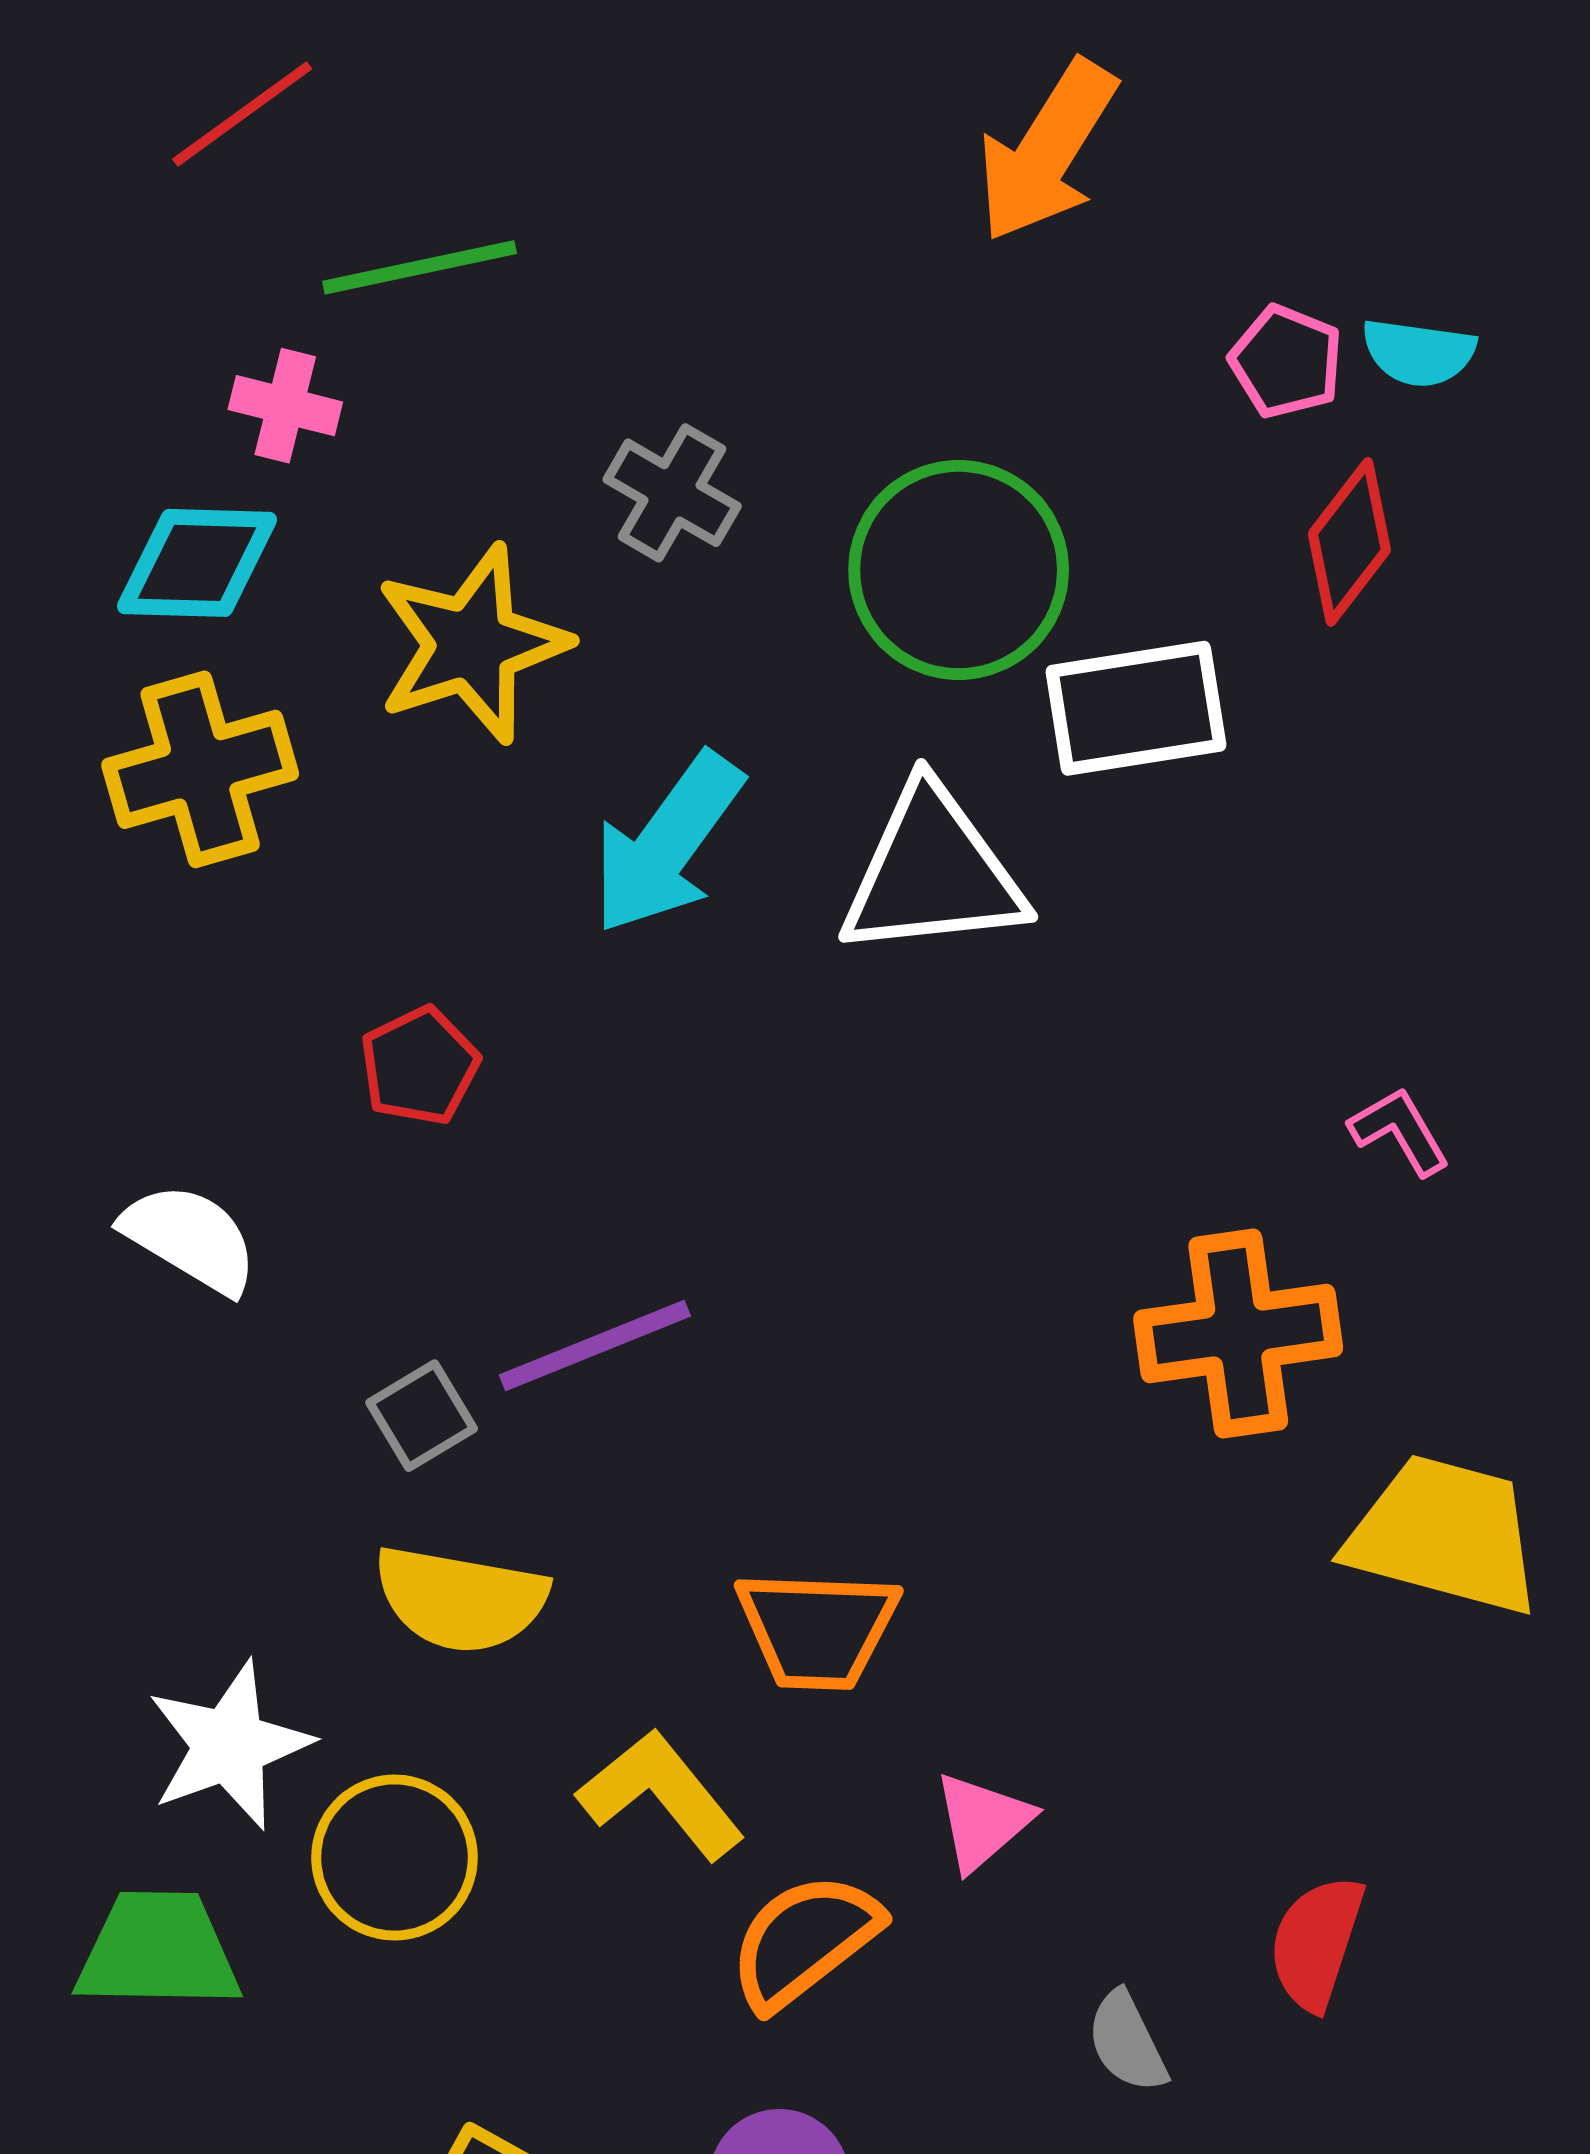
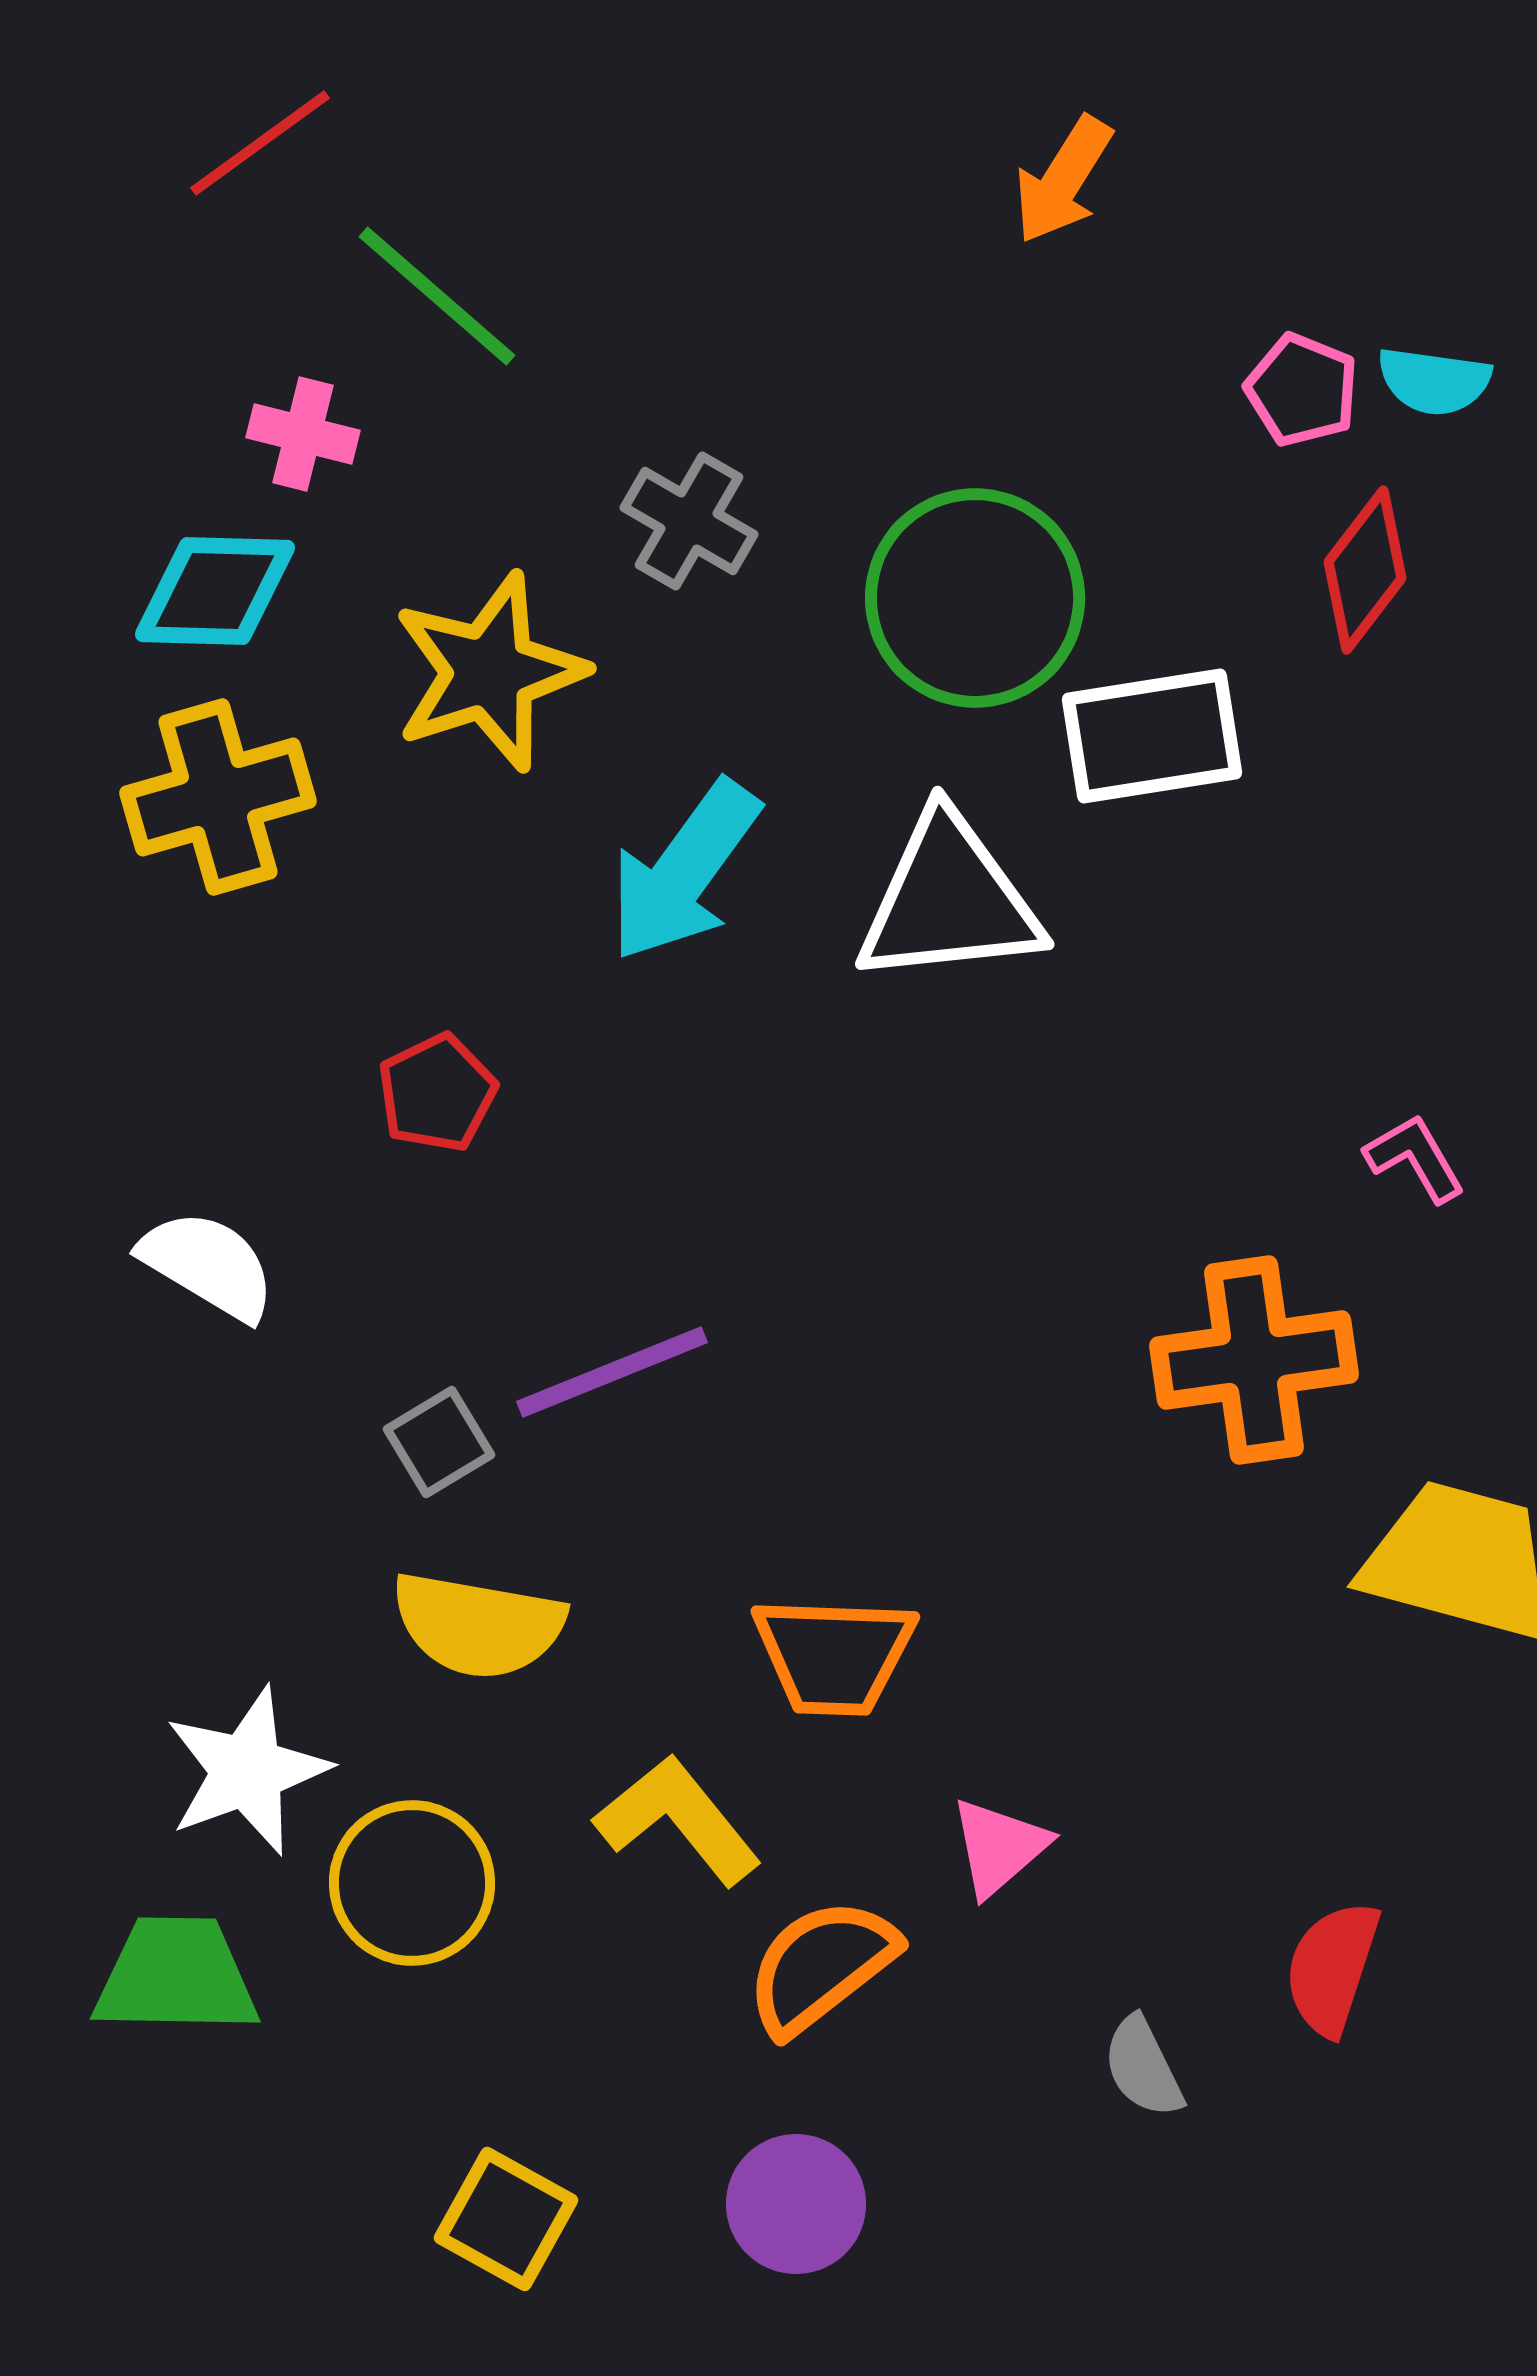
orange arrow: (1047, 151) -> (1063, 180), size x0.7
green line: (420, 267) -> (437, 296), turned 53

